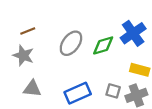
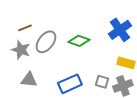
gray ellipse: (71, 43) -> (46, 42), moved
green diamond: (103, 45) -> (79, 41), moved, turned 35

